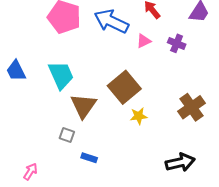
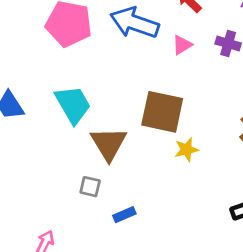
brown square: (124, 87) -> (162, 112), turned -32
blue rectangle: (89, 158) -> (124, 215), turned -35

